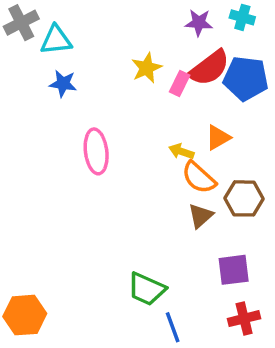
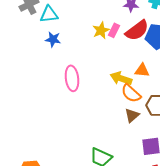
pink rectangle: (180, 84) -> (114, 30), moved
orange triangle: (218, 138) -> (142, 70), turned 35
yellow arrow: (181, 151) -> (121, 78), size x1.5

